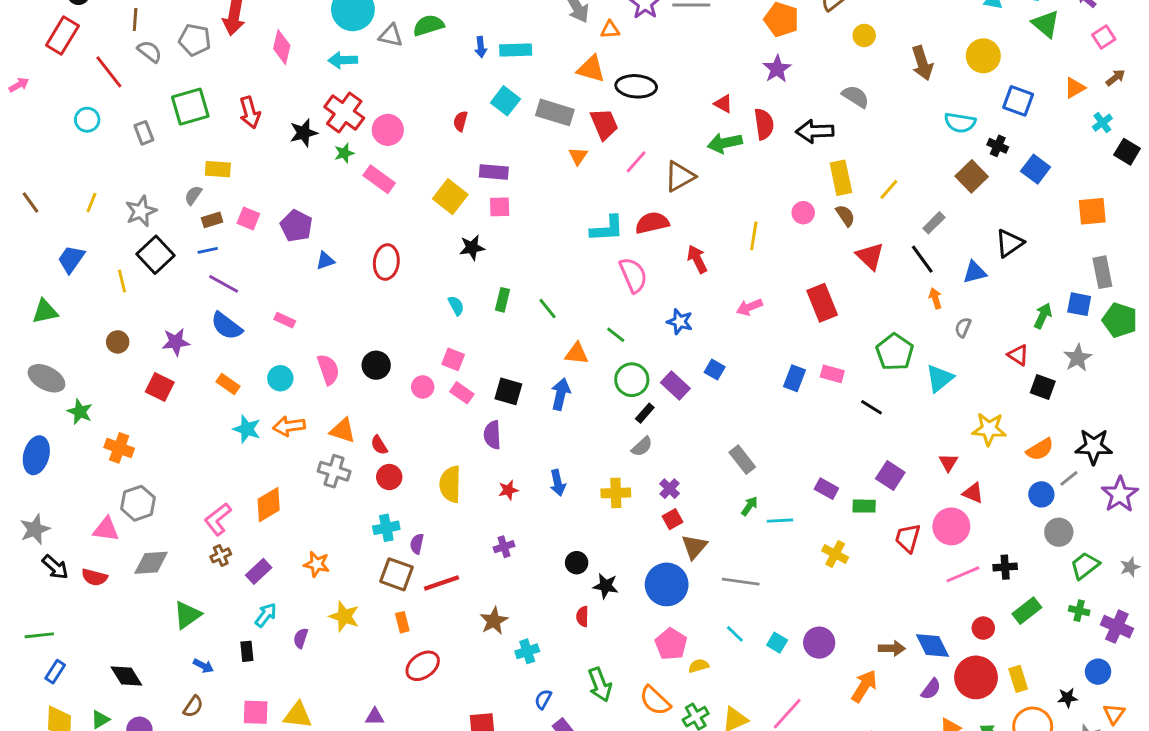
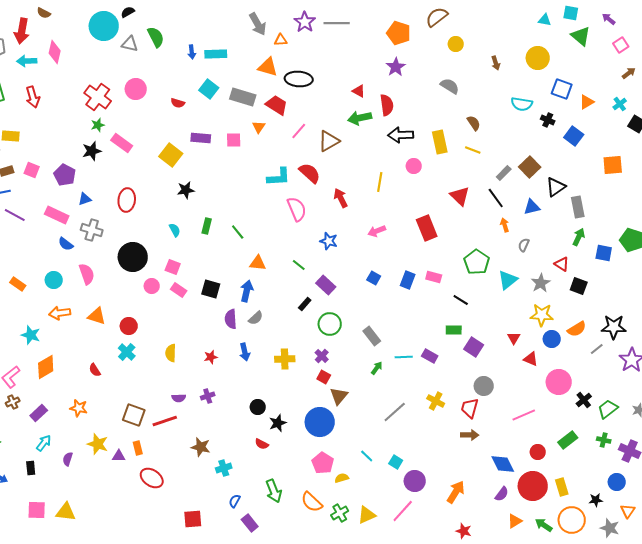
green semicircle: (428, 25) -> (156, 37), turned 80
cyan arrow: (343, 60) -> (27, 61), moved
brown arrow: (922, 63) -> (496, 63), size x0.6
orange triangle: (1075, 88) -> (587, 102), moved
red semicircle: (460, 121) -> (178, 103), turned -88
red trapezoid: (604, 124) -> (277, 105), turned -35
pink circle: (388, 130) -> (136, 89), moved
black arrow: (815, 131) -> (401, 135), moved
black star: (304, 133) -> (92, 151), moved
brown square: (972, 176) -> (530, 167), moved
yellow line: (889, 189) -> (473, 150), turned 70
pink square: (500, 207) -> (234, 140), moved
brown semicircle: (845, 216) -> (474, 123), moved
red semicircle: (652, 223) -> (310, 173), turned 55
gray rectangle: (1102, 272) -> (578, 207), moved
blue square: (1079, 304) -> (604, 253), moved
pink rectangle: (285, 320) -> (57, 215), moved, size x1.6
blue semicircle: (227, 326) -> (66, 244), moved, size x0.7
green line: (616, 335) -> (299, 265), moved
gray star: (1078, 358) -> (541, 283), moved
black circle: (376, 365) -> (133, 257), moved, size x1.5
blue square: (715, 370) -> (374, 278), moved
green circle: (632, 380) -> (330, 324), moved
cyan star: (247, 429) -> (31, 335), moved
purple semicircle: (492, 435) -> (231, 319), moved
red semicircle: (379, 445) -> (95, 370), moved
gray semicircle: (642, 447) -> (256, 318), moved
gray cross: (334, 471) -> (92, 230), moved
red circle: (389, 477) -> (129, 326), moved
yellow semicircle: (450, 484) -> (171, 353), size x0.7
blue circle: (1041, 494) -> (552, 339), moved
green rectangle: (864, 506) -> (454, 330), moved
red square: (672, 519) -> (324, 377), turned -32
cyan line: (780, 521) -> (404, 357), moved
pink circle: (951, 526) -> (559, 382), moved
cyan cross: (386, 528) -> (127, 352), moved, turned -36
gray circle: (1059, 532) -> (484, 386), moved
red trapezoid: (908, 538) -> (470, 408), moved
purple semicircle: (417, 544) -> (179, 398), moved, turned -104
black cross: (1005, 567) -> (584, 400), moved, turned -35
gray line: (741, 582) -> (395, 412), moved, turned -50
black star: (606, 586) -> (278, 423), turned -30
red semicircle: (582, 616) -> (262, 444), turned -64
brown star: (494, 621) -> (201, 447), turned -30
purple circle: (819, 643) -> (415, 481), moved
brown arrow: (892, 648) -> (470, 435), moved
red ellipse: (423, 666) -> (152, 478), turned 70
purple triangle: (375, 717) -> (119, 456), moved

